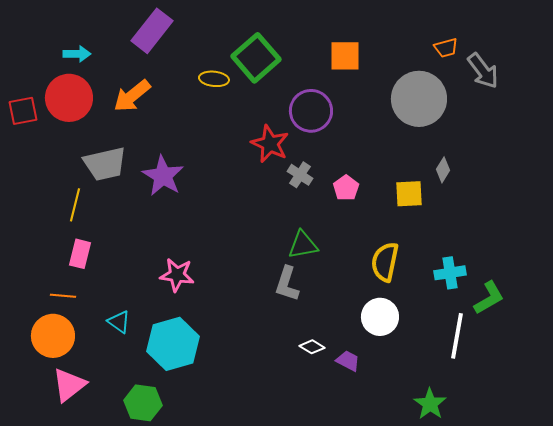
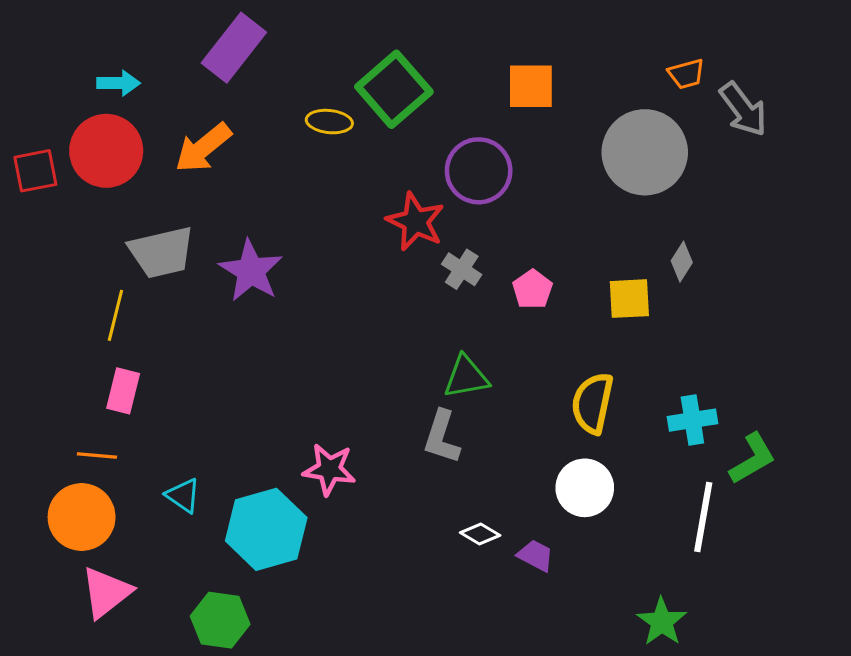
pink star: (177, 275) -> (329, 469), moved

